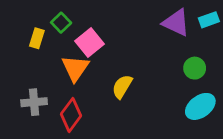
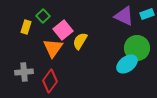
green circle: (195, 68) -> (137, 48), size x1.6
yellow semicircle: (122, 87) -> (80, 41), moved
cyan ellipse: (200, 106) -> (127, 64), moved

